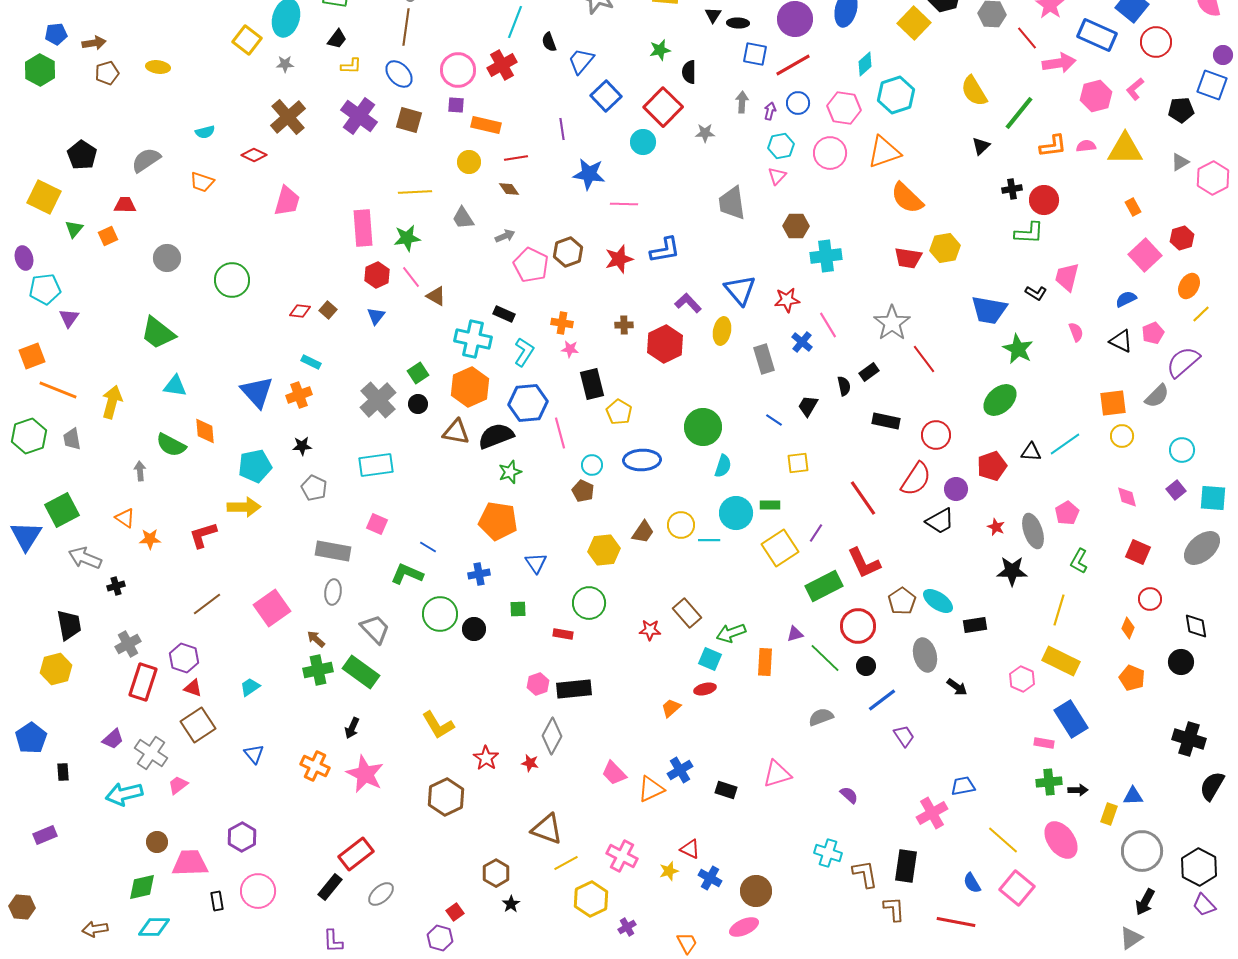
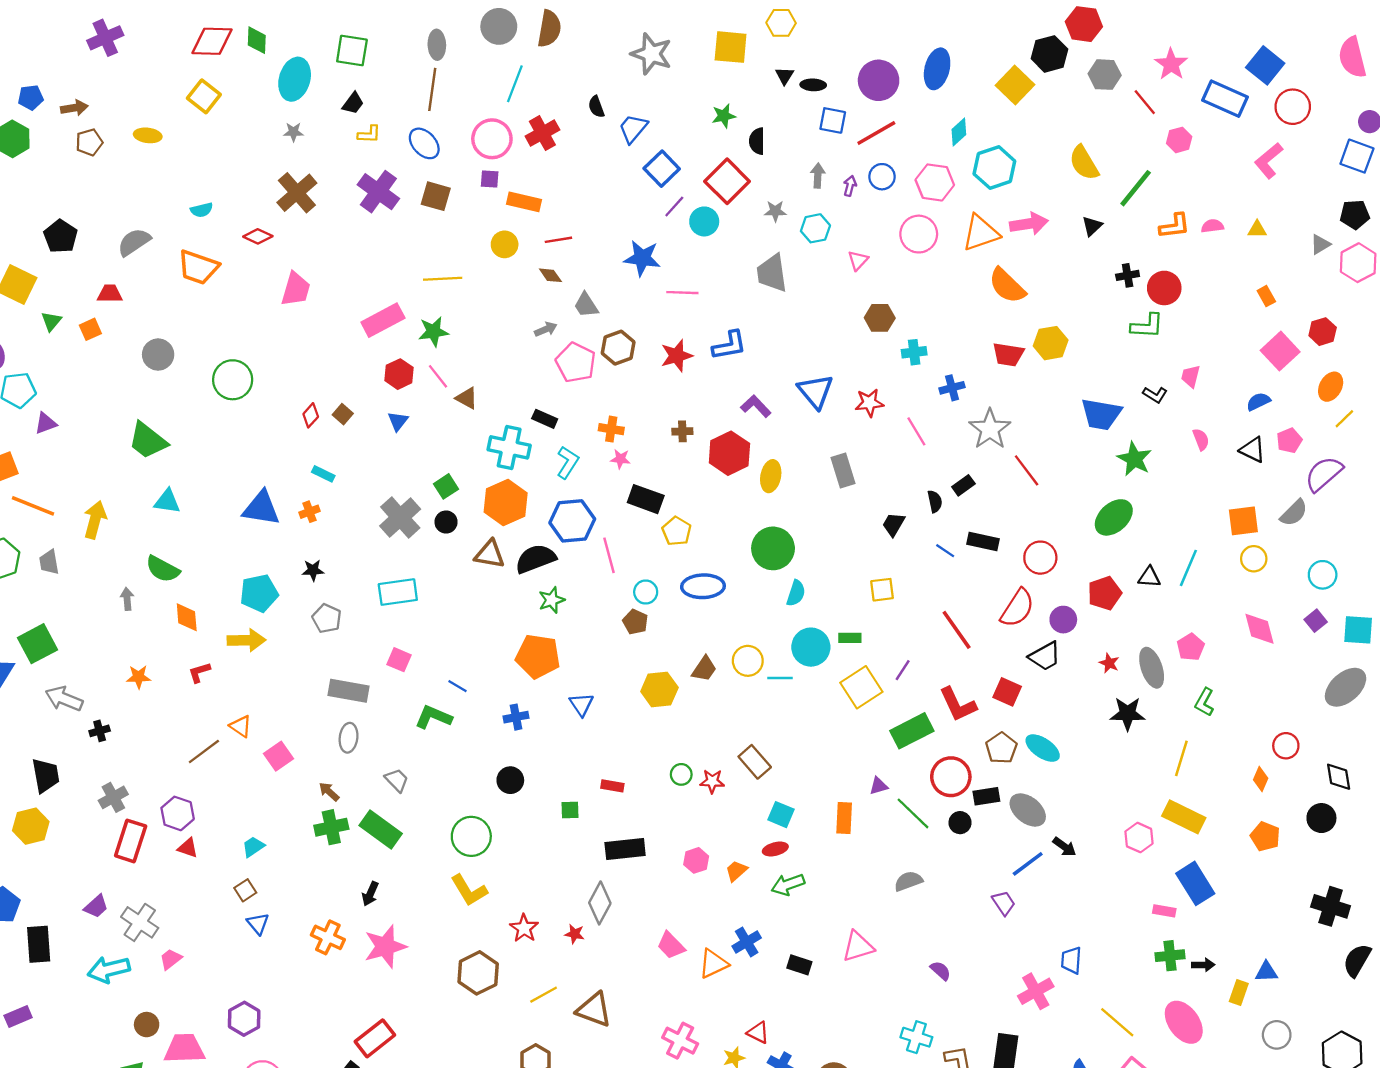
cyan line: (515, 22) -> (515, 84), moved
yellow square: (247, 40) -> (204, 96), moved
pink arrow: (1059, 63) -> (1029, 224), moved
pink L-shape: (1135, 89) -> (1269, 161), size x1.4
pink hexagon: (1096, 96) -> (1179, 140), moved, size x0.7
black pentagon: (1181, 110) -> (1355, 215), moved
purple line: (562, 129) -> (674, 207), moved, turned 50
cyan hexagon: (781, 146) -> (815, 228), moved
yellow triangle: (1125, 149) -> (1257, 229), size x0.5
orange trapezoid: (202, 182) -> (198, 267), size x1.5
gray trapezoid: (732, 203) -> (772, 273), moved
gray trapezoid: (463, 218) -> (586, 305), moved
pink rectangle: (363, 228) -> (383, 320), turned 66
cyan cross: (826, 256) -> (914, 352), size x0.7
pink trapezoid: (1067, 277) -> (1191, 376), size x0.7
red diamond: (300, 311) -> (311, 415), turned -55
purple triangle: (69, 318) -> (46, 423), turned 35
yellow ellipse: (722, 331) -> (771, 476), moved
blue cross: (802, 342) -> (952, 388), moved, turned 35
black rectangle: (592, 384) -> (646, 499), turned -56
blue triangle: (257, 392) -> (261, 508), turned -39
orange cross: (299, 395) -> (309, 512), size x0.7
blue line: (774, 420) -> (945, 551), moved
orange diamond: (205, 431) -> (187, 617), moved
cyan line: (1065, 444) -> (1188, 568), turned -32
pink diamond: (1127, 497) -> (1259, 629), size x1.4
orange triangle: (125, 518) -> (241, 726), moved
red L-shape: (203, 535) -> (199, 672), size x0.7
red square: (1138, 552) -> (1007, 692), moved
green circle: (589, 603) -> (681, 774), moved, size x0.6
pink square: (272, 608) -> (279, 756), size x0.7
green square: (518, 609) -> (570, 810), moved
green circle: (440, 614) -> (471, 836), moved
black rectangle: (975, 625) -> (986, 796), moved
gray trapezoid: (375, 629) -> (397, 780), size x0.7
green arrow: (731, 633) -> (788, 885), moved
gray ellipse: (925, 655) -> (1028, 810), turned -36
pink hexagon: (538, 684) -> (696, 860), moved
blue line: (882, 700) -> (1028, 864), moved
brown square: (198, 725) -> (245, 890), moved, size x0.6
black rectangle: (63, 772) -> (39, 944), size x1.8
pink star: (365, 774) -> (385, 947), turned 30
blue trapezoid: (963, 786) -> (1071, 960), turned -75
gray circle: (1142, 851) -> (1277, 1035), size x0.6
yellow line: (566, 863) -> (544, 995), moved

